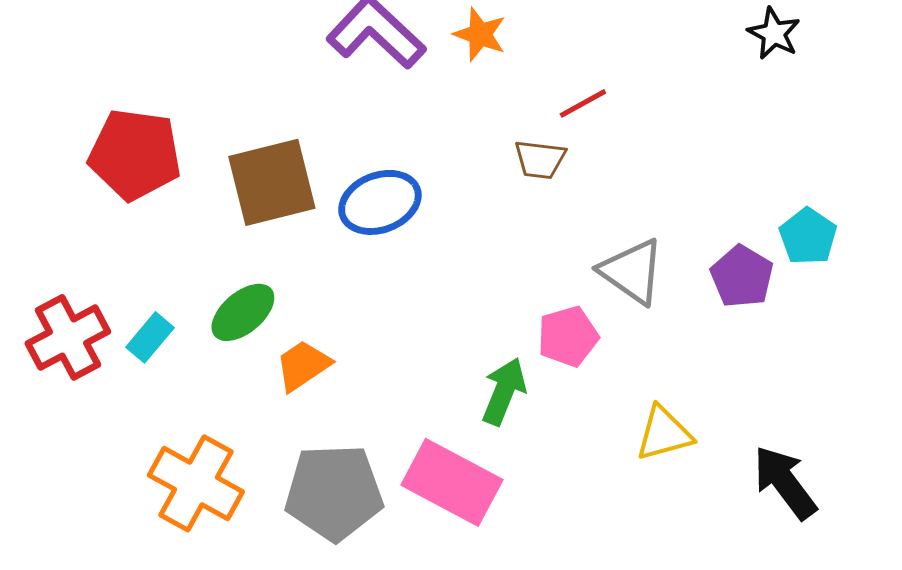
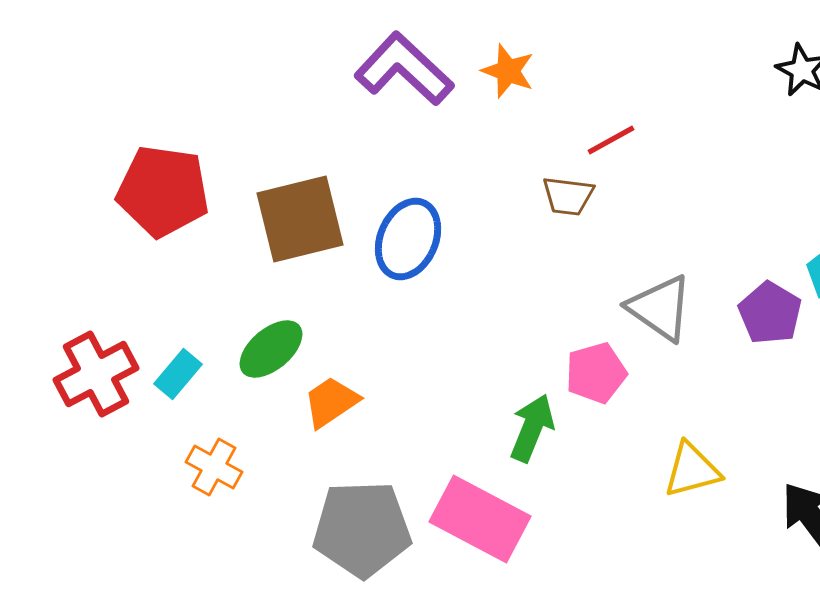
blue ellipse: (380, 202) -> (408, 239), turned -46
orange cross: (196, 483) -> (214, 467), moved, size x0.6

